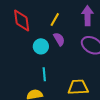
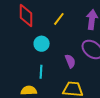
purple semicircle: (59, 39) -> (70, 61), moved

